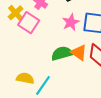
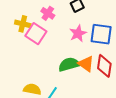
yellow cross: (16, 13) -> (23, 24), turned -35

